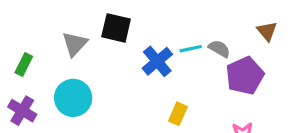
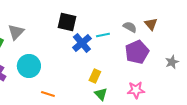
black square: (116, 28) -> (67, 22), moved
gray triangle: (75, 44) -> (16, 32), moved
gray semicircle: (219, 49) -> (130, 27), moved

